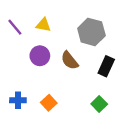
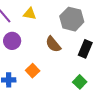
purple circle: (40, 56) -> (12, 41), moved
orange square: (49, 103) -> (33, 71), moved

